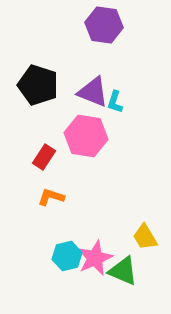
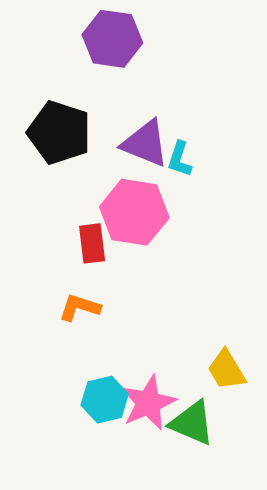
purple hexagon: (104, 25) -> (112, 39), moved
red rectangle: (44, 157) -> (92, 243), moved, turned -40

